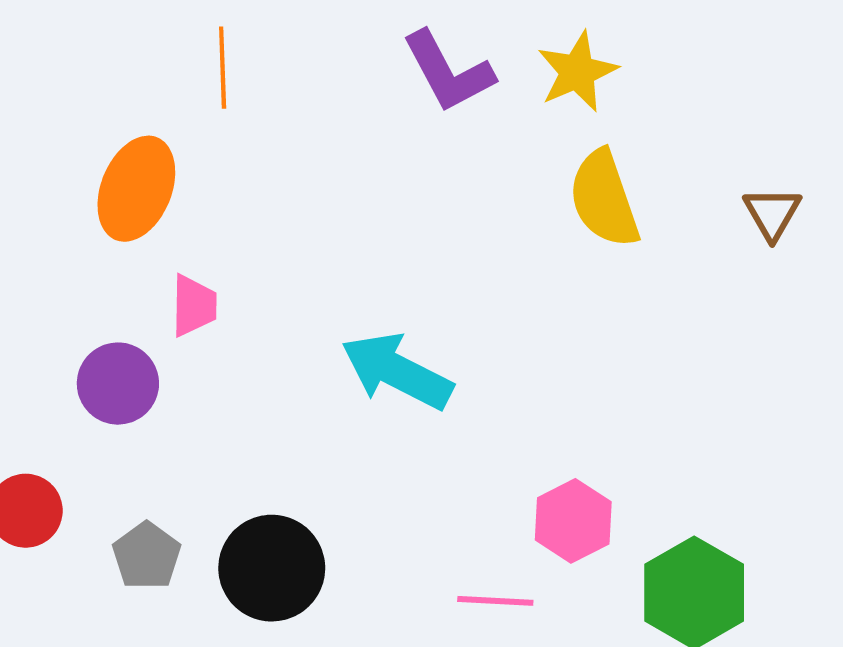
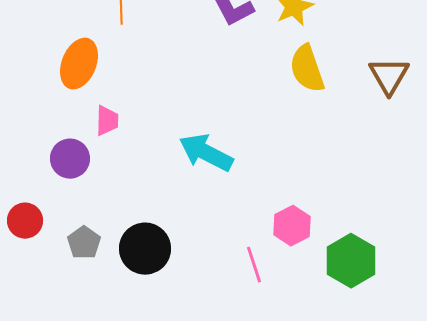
brown triangle: (772, 213) -> (389, 76), size x1.4
pink line: (495, 601) -> (254, 265), turned 69

